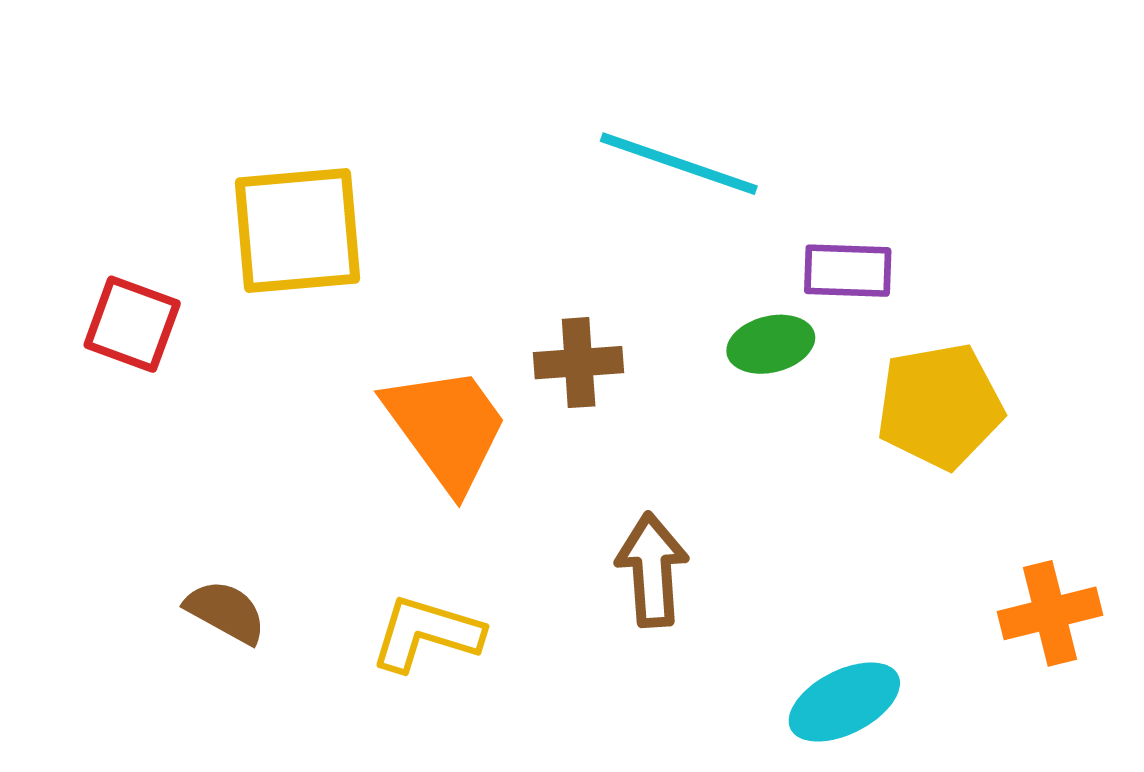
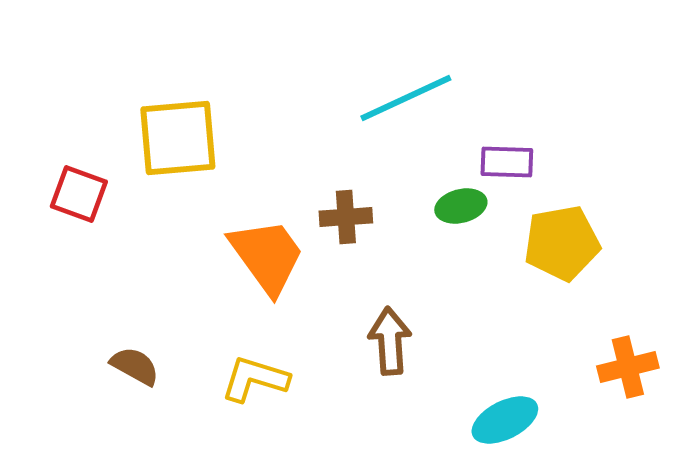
cyan line: (679, 164) -> (406, 98), turned -44

